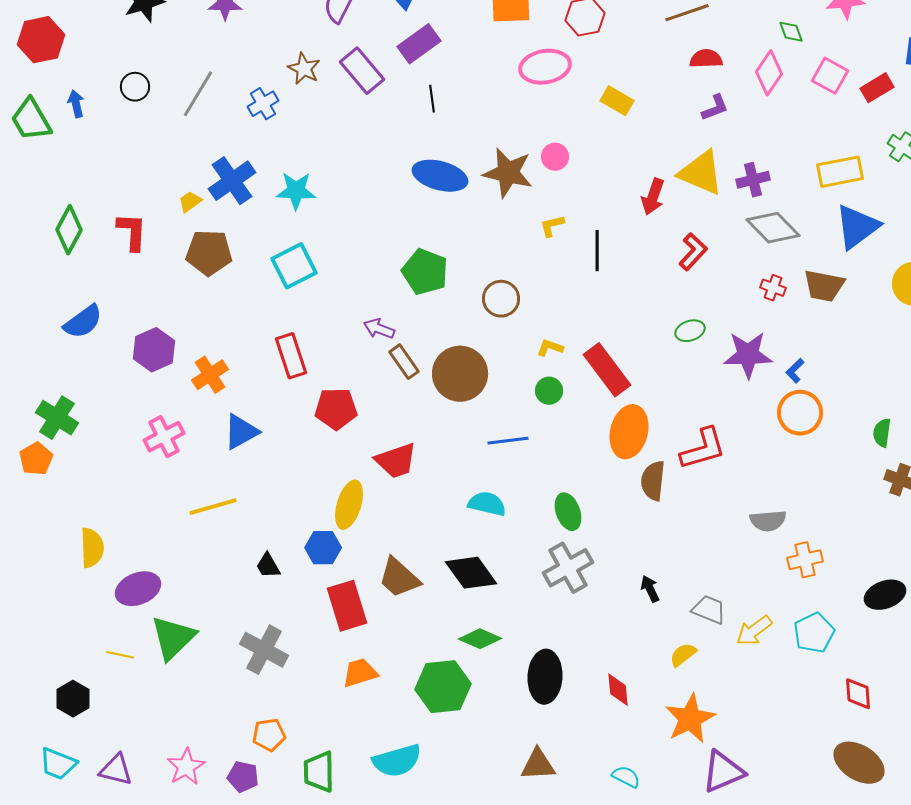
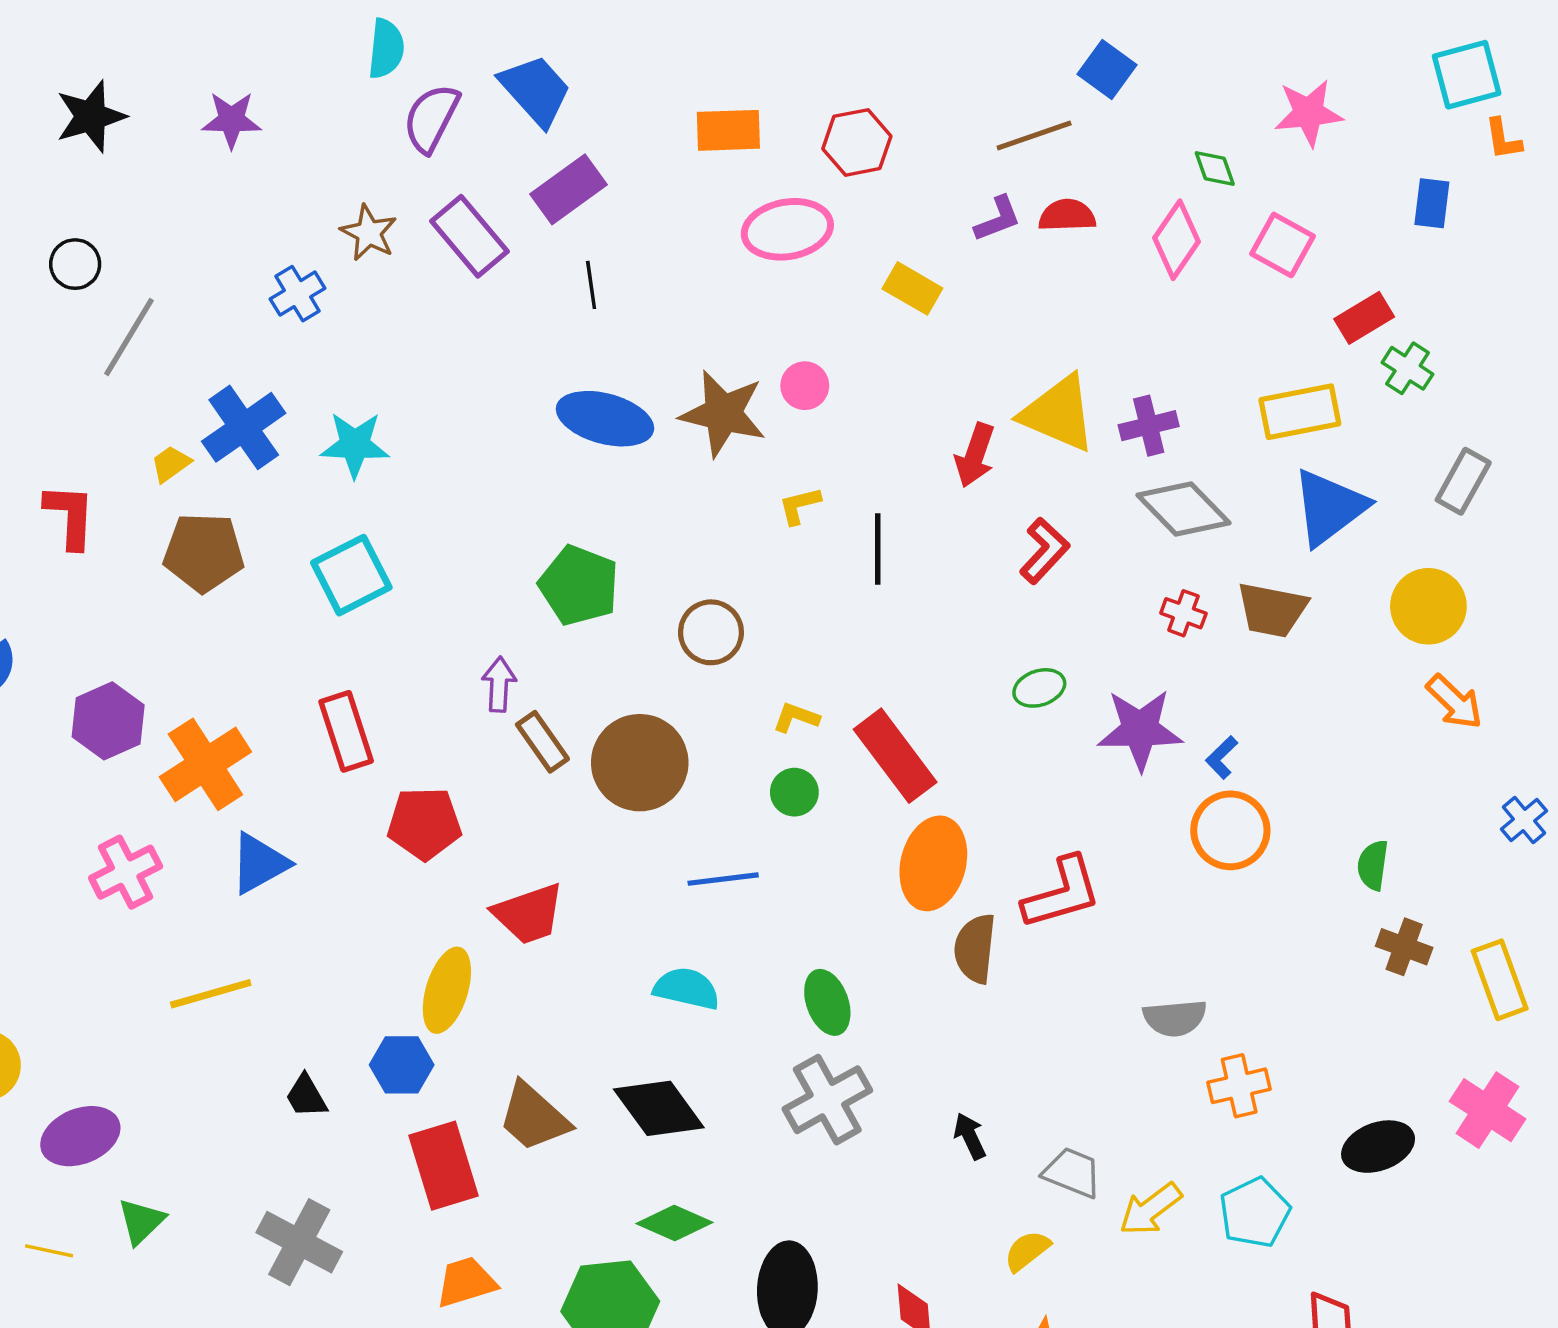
red rectangle: (877, 88) -> (1364, 318), moved
gray line: (198, 94) -> (129, 337), moved
purple L-shape: (715, 108) -> (998, 219), moved
purple arrow: (379, 329) -> (499, 684), turned 72
orange cross: (210, 375) -> (205, 764), size x1.4
green triangle: (173, 638) -> (141, 1221), size x0.6

